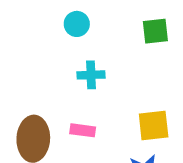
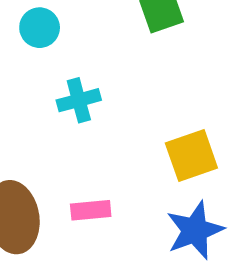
pink rectangle: (83, 130) -> (91, 210), moved

